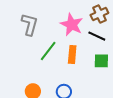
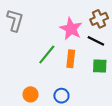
gray L-shape: (30, 24) -> (15, 20), moved

